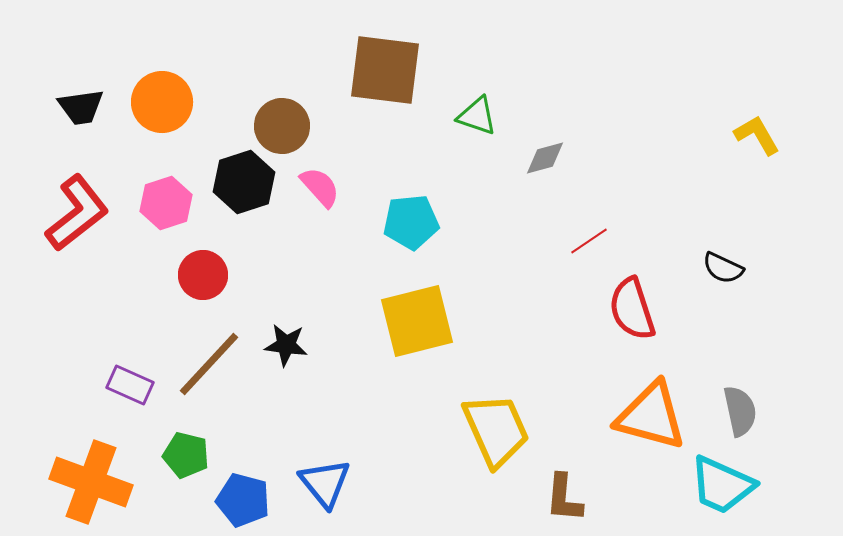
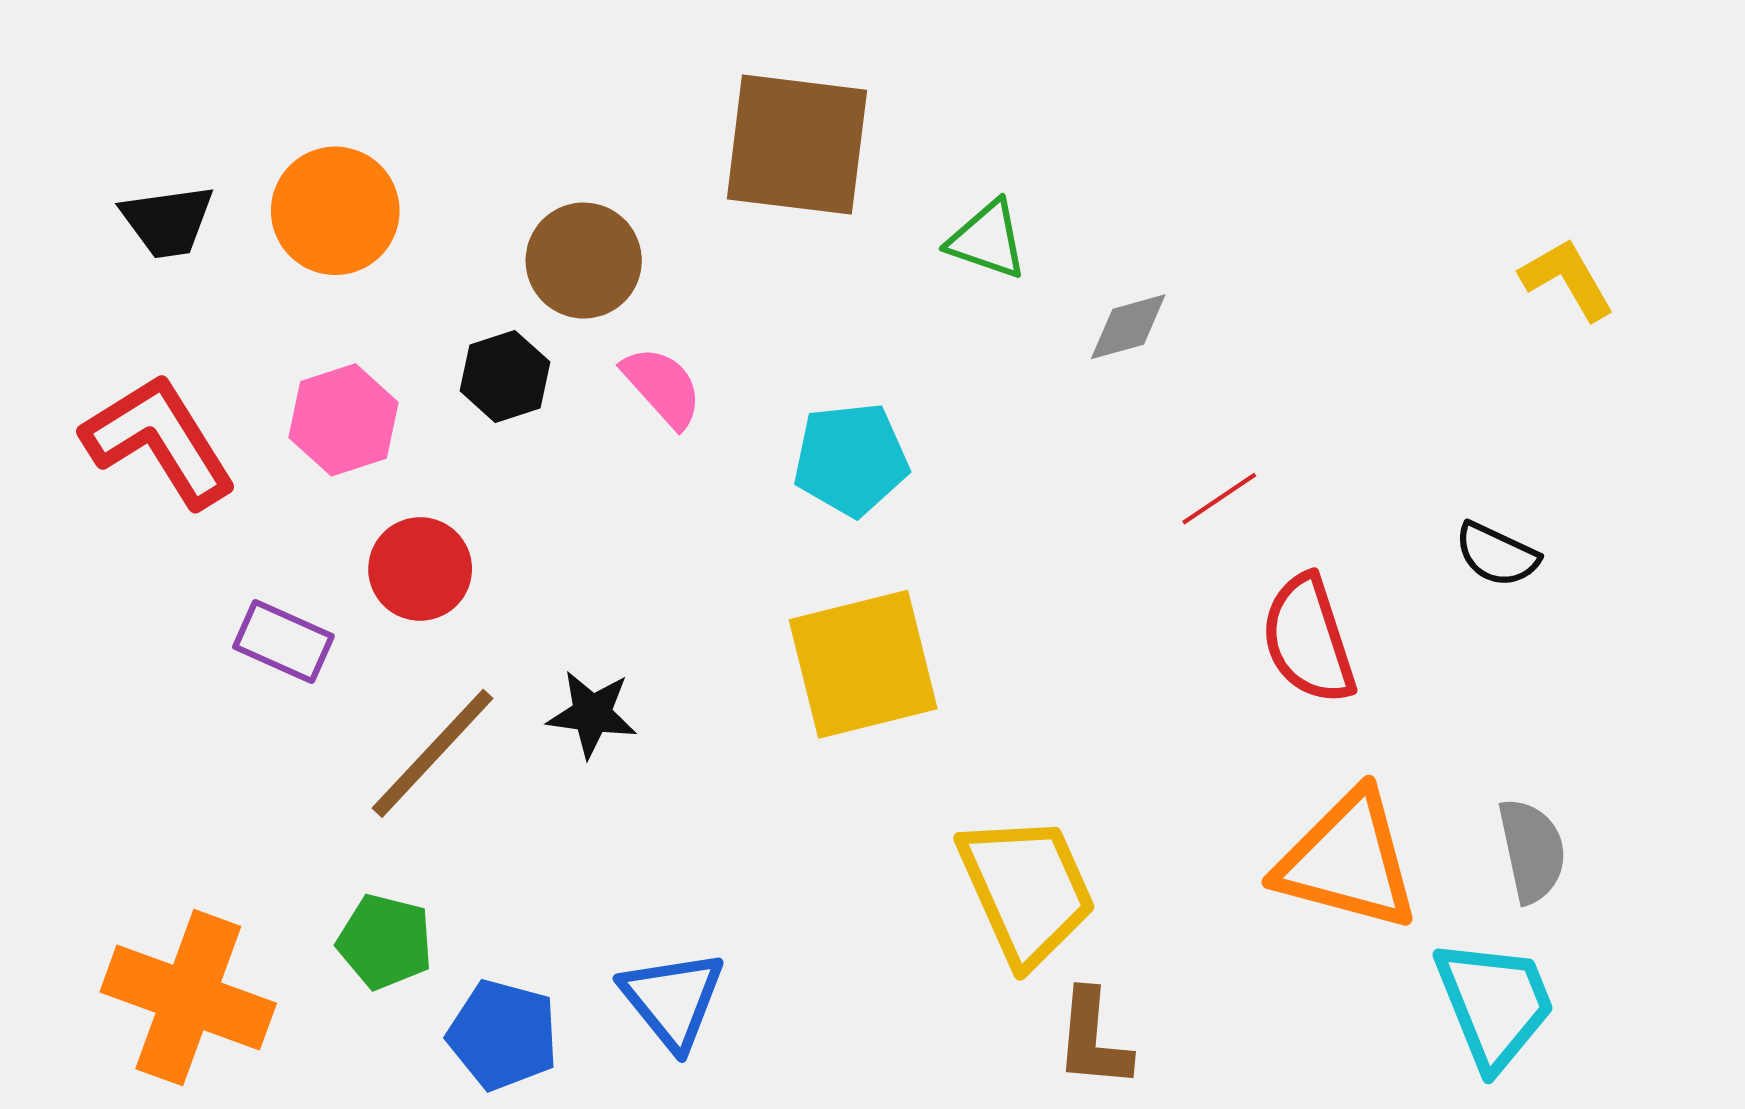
black hexagon: (244, 182) -> (505, 376), size x0.7
red L-shape: (77, 213) -> (159, 441), turned -84
purple rectangle: (130, 385) -> (283, 641), moved
cyan trapezoid: (722, 485) -> (1495, 1004), turned -136
brown L-shape: (564, 498) -> (1093, 1039), moved

